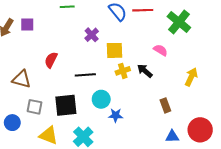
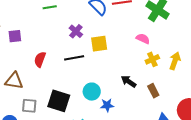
purple square: (27, 24) -> (15, 36), moved
yellow cross: (123, 71) -> (152, 59), moved
black arrow: (145, 71) -> (129, 81), moved
black line: (85, 75) -> (74, 58), moved
black square: (66, 105) -> (59, 101), turned 30

